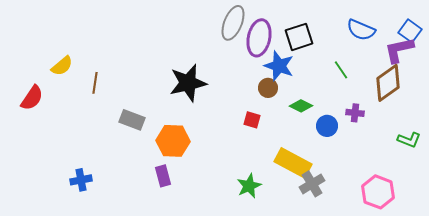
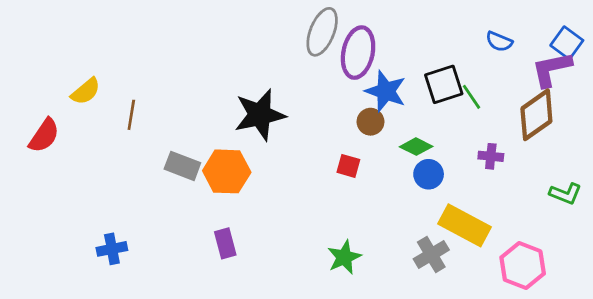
blue semicircle: (361, 30) -> (499, 41), size x0.7
black square: (299, 37) -> (444, 84), moved
blue circle: (327, 126) -> (429, 174), moved
orange hexagon: (173, 141) -> (227, 171), moved
yellow rectangle: (293, 163) -> (465, 225), moved

